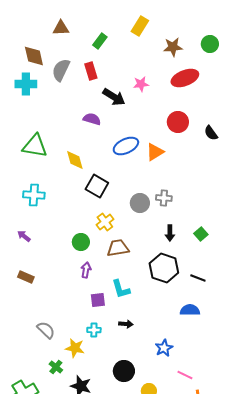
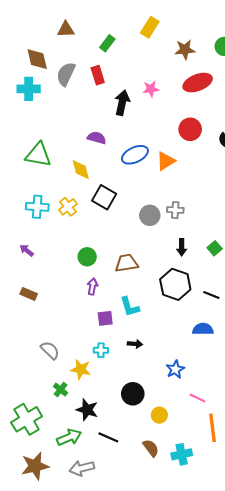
black arrow: (114, 97) -> (122, 103), turned -110
purple semicircle: (92, 119) -> (97, 138), moved
yellow cross: (105, 222) -> (68, 207), moved

